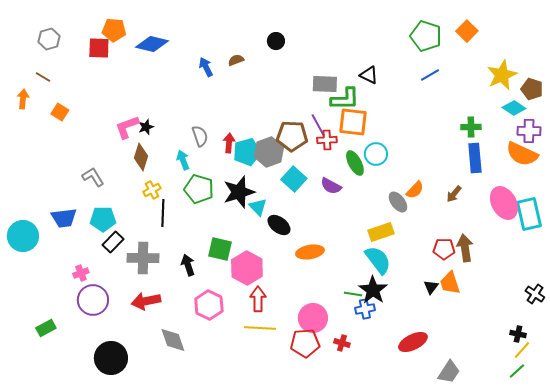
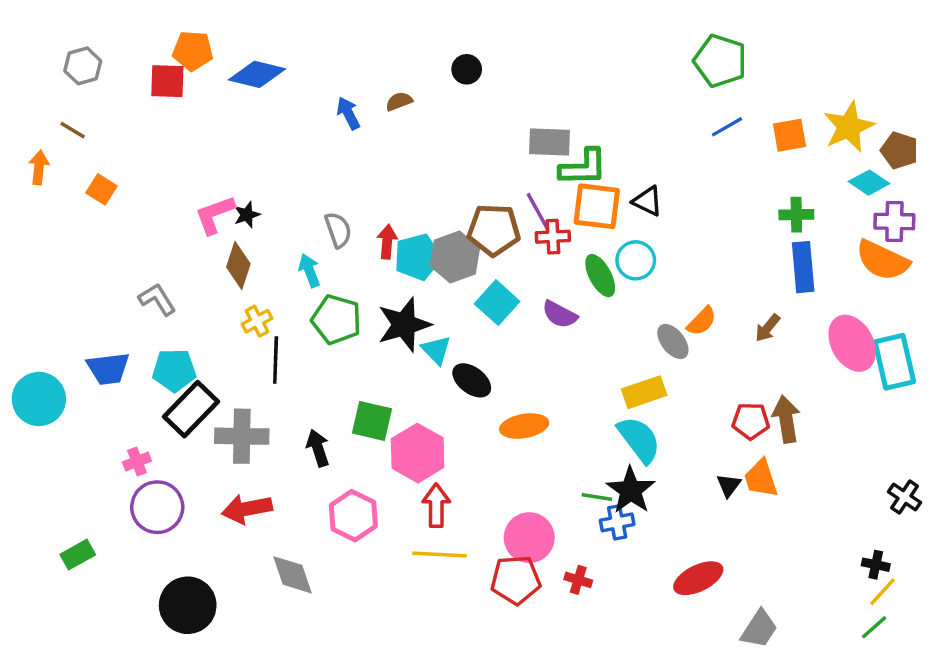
orange square: (467, 31) -> (790, 135), moved, turned 35
black triangle: (369, 75) -> (648, 201), moved
black rectangle: (113, 242) -> (191, 409), size x1.5

